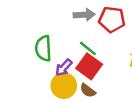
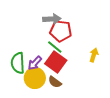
red pentagon: (112, 20) -> (61, 31), moved
green semicircle: (43, 48) -> (18, 63), moved

